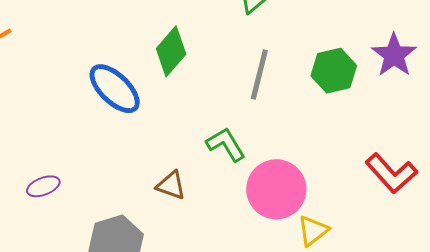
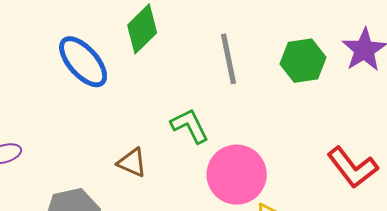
gray line: (259, 75) -> (228, 59), turned -30

